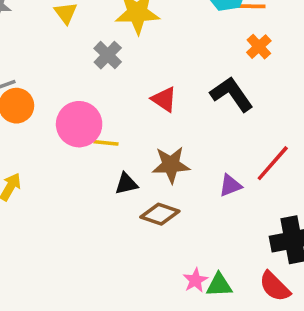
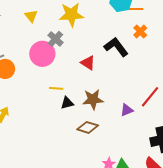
black L-shape: (232, 94) -> (116, 47), moved
pink circle: (79, 124) -> (42, 54), moved
black triangle: (126, 184) -> (67, 103), moved

